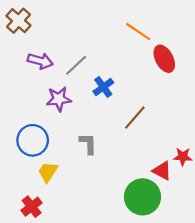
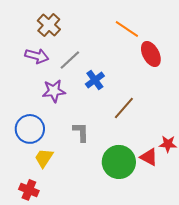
brown cross: (18, 21) -> (49, 25), moved
green circle: (142, 197) -> (119, 162), moved
red cross: (32, 207) -> (29, 190), turned -30

